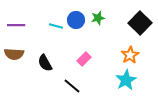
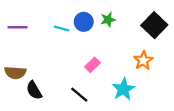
brown semicircle: (14, 54) -> (15, 73), moved
black semicircle: (45, 63) -> (34, 90), moved
cyan star: (126, 80) -> (123, 89), moved

